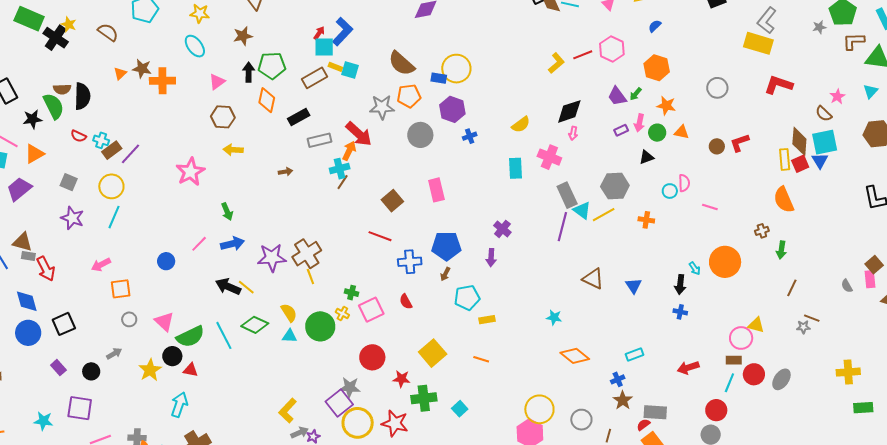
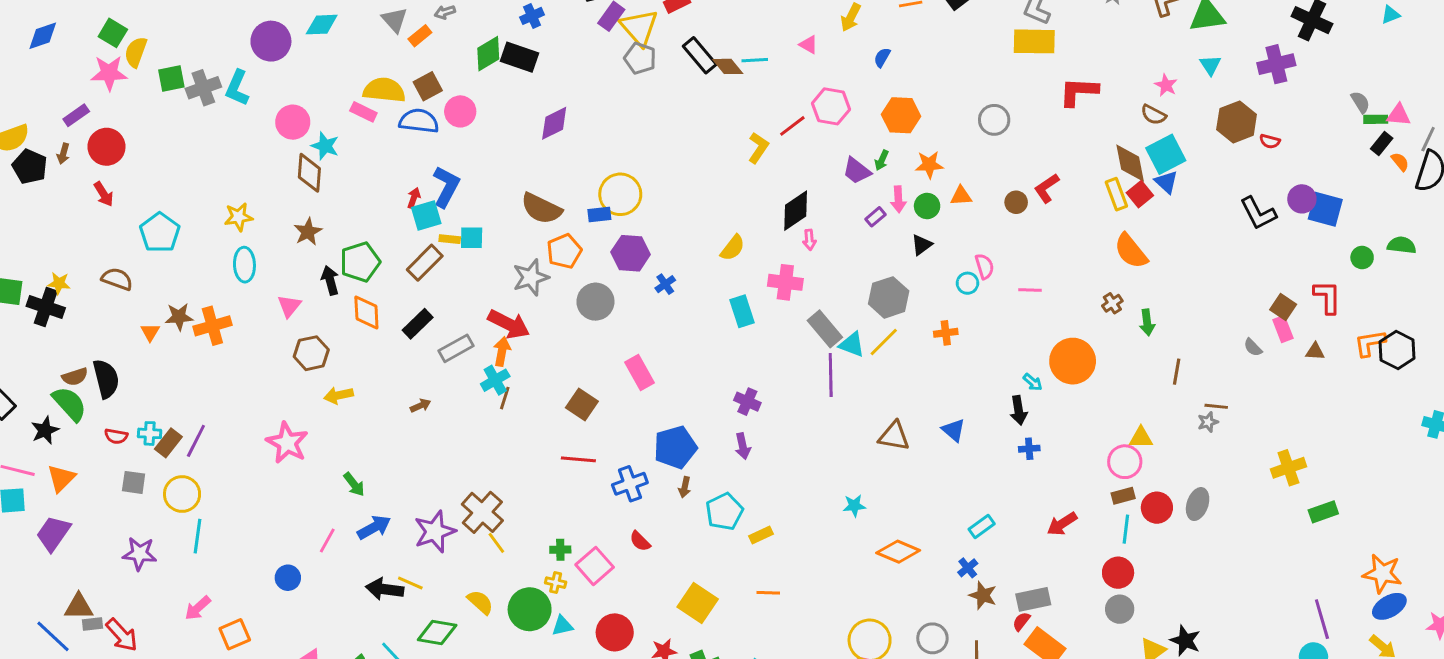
cyan ellipse: (195, 46) -> (244, 265), turned 50
gray square: (69, 182) -> (134, 482), moved
cyan triangle: (290, 336) -> (562, 626), moved

